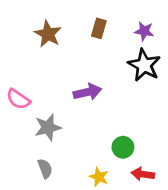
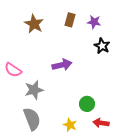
purple star: (144, 31) -> (94, 22), moved
black star: (144, 65) -> (102, 46), size x0.7
gray semicircle: (45, 168) -> (32, 119), size x1.6

